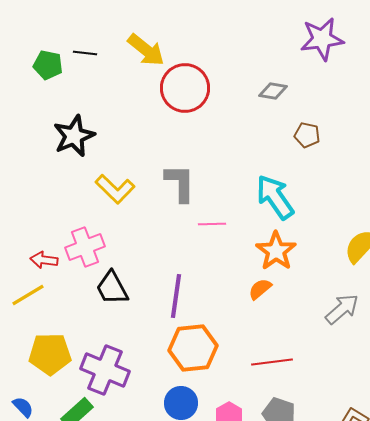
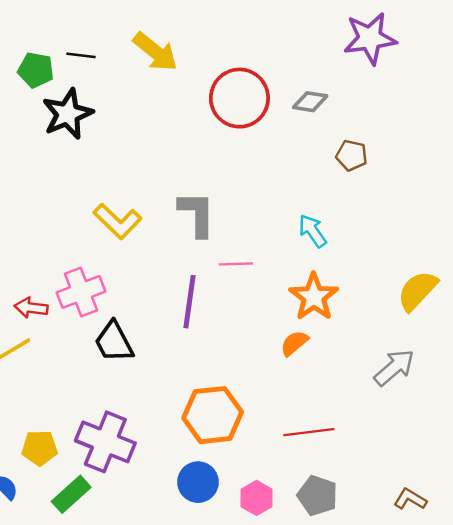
red circle: (185, 88) -> (239, 98), moved
black star: (74, 136) -> (68, 114), moved
cyan arrow: (275, 197) -> (313, 231), size x0.6
purple line: (176, 296) -> (189, 302), moved
yellow pentagon: (50, 354) -> (40, 448), moved, size x0.7

